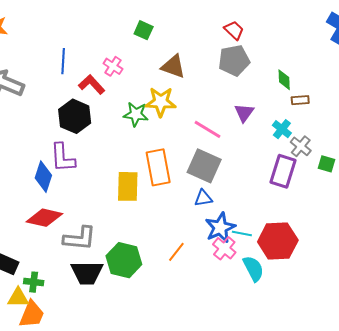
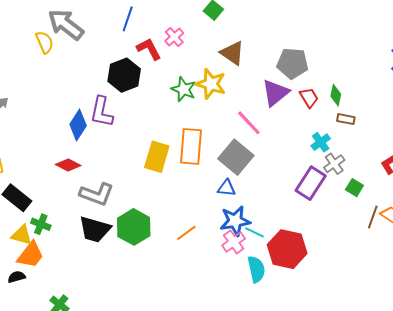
red trapezoid: (234, 30) -> (309, 98), moved
purple triangle: (244, 113) -> (275, 93), moved, size x1.4
red diamond: (44, 218) -> (68, 165), size x0.7

